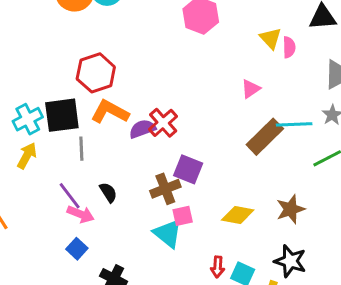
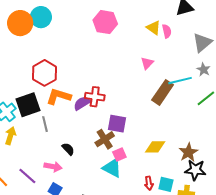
red cross: (163, 123) -> (95, 97), turned -30
purple line: (70, 196) -> (27, 176), moved
brown star: (290, 209) -> (188, 152), moved

